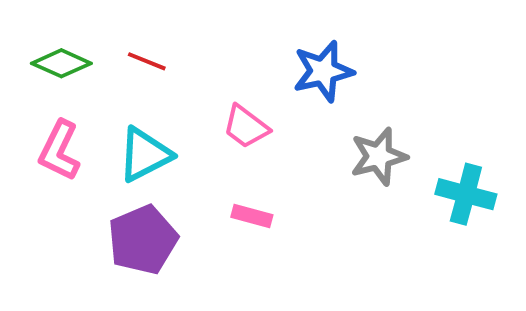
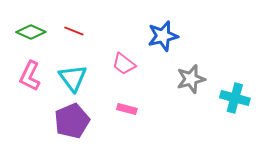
cyan triangle: (145, 155) -> (73, 78), turned -40

